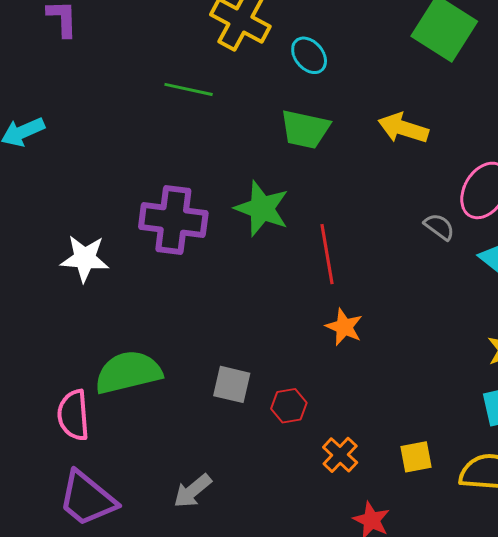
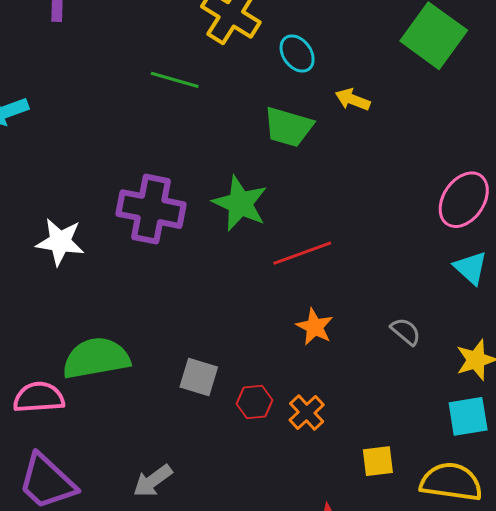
yellow arrow: (403, 128) -> (353, 100), moved, size x0.7
gray semicircle: (439, 227) -> (406, 331), moved
red line: (327, 254) -> (302, 253), turned 76
pink semicircle: (73, 415) -> (39, 397), turned 87
orange cross: (340, 455) -> (307, 412), moved

